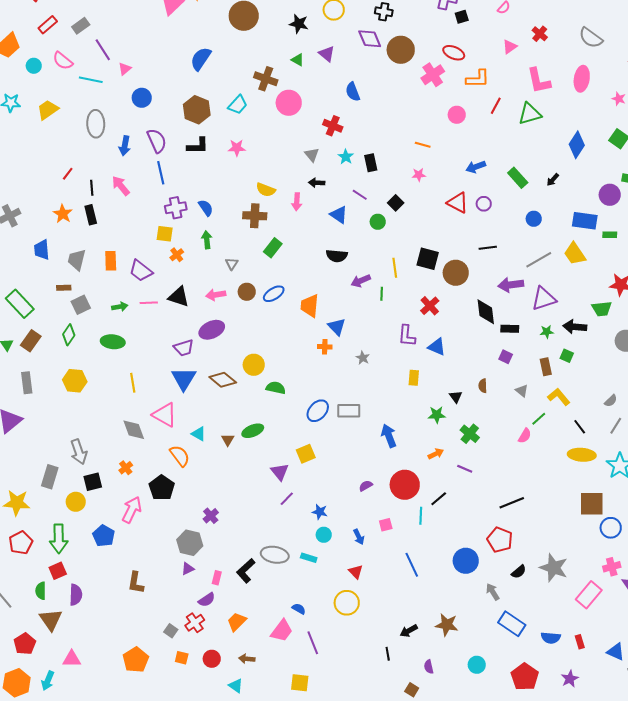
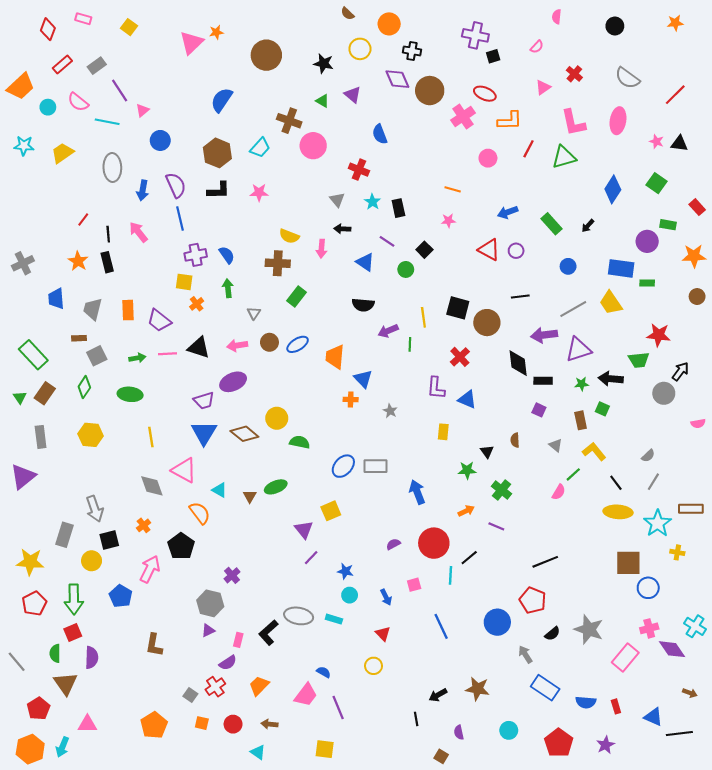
yellow circle: (347, 603) -> (373, 666), size x0.7

